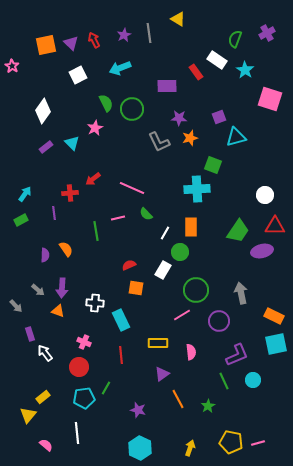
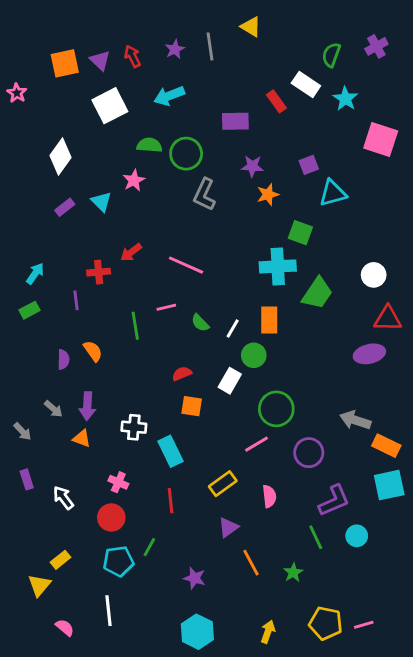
white square: (78, 75) -> (110, 106), size x1.4
green semicircle: (106, 103) -> (149, 145), turned -60
gray L-shape: (159, 142) -> (204, 195), moved, turned 50
green semicircle: (146, 214) -> (200, 323), moved
green trapezoid: (238, 231) -> (317, 293), moved
gray arrow: (241, 293) -> (355, 420), moved, turned -60
purple rectangle: (30, 334) -> (27, 479), moved
yellow rectangle: (158, 343) -> (223, 484), turned -36

